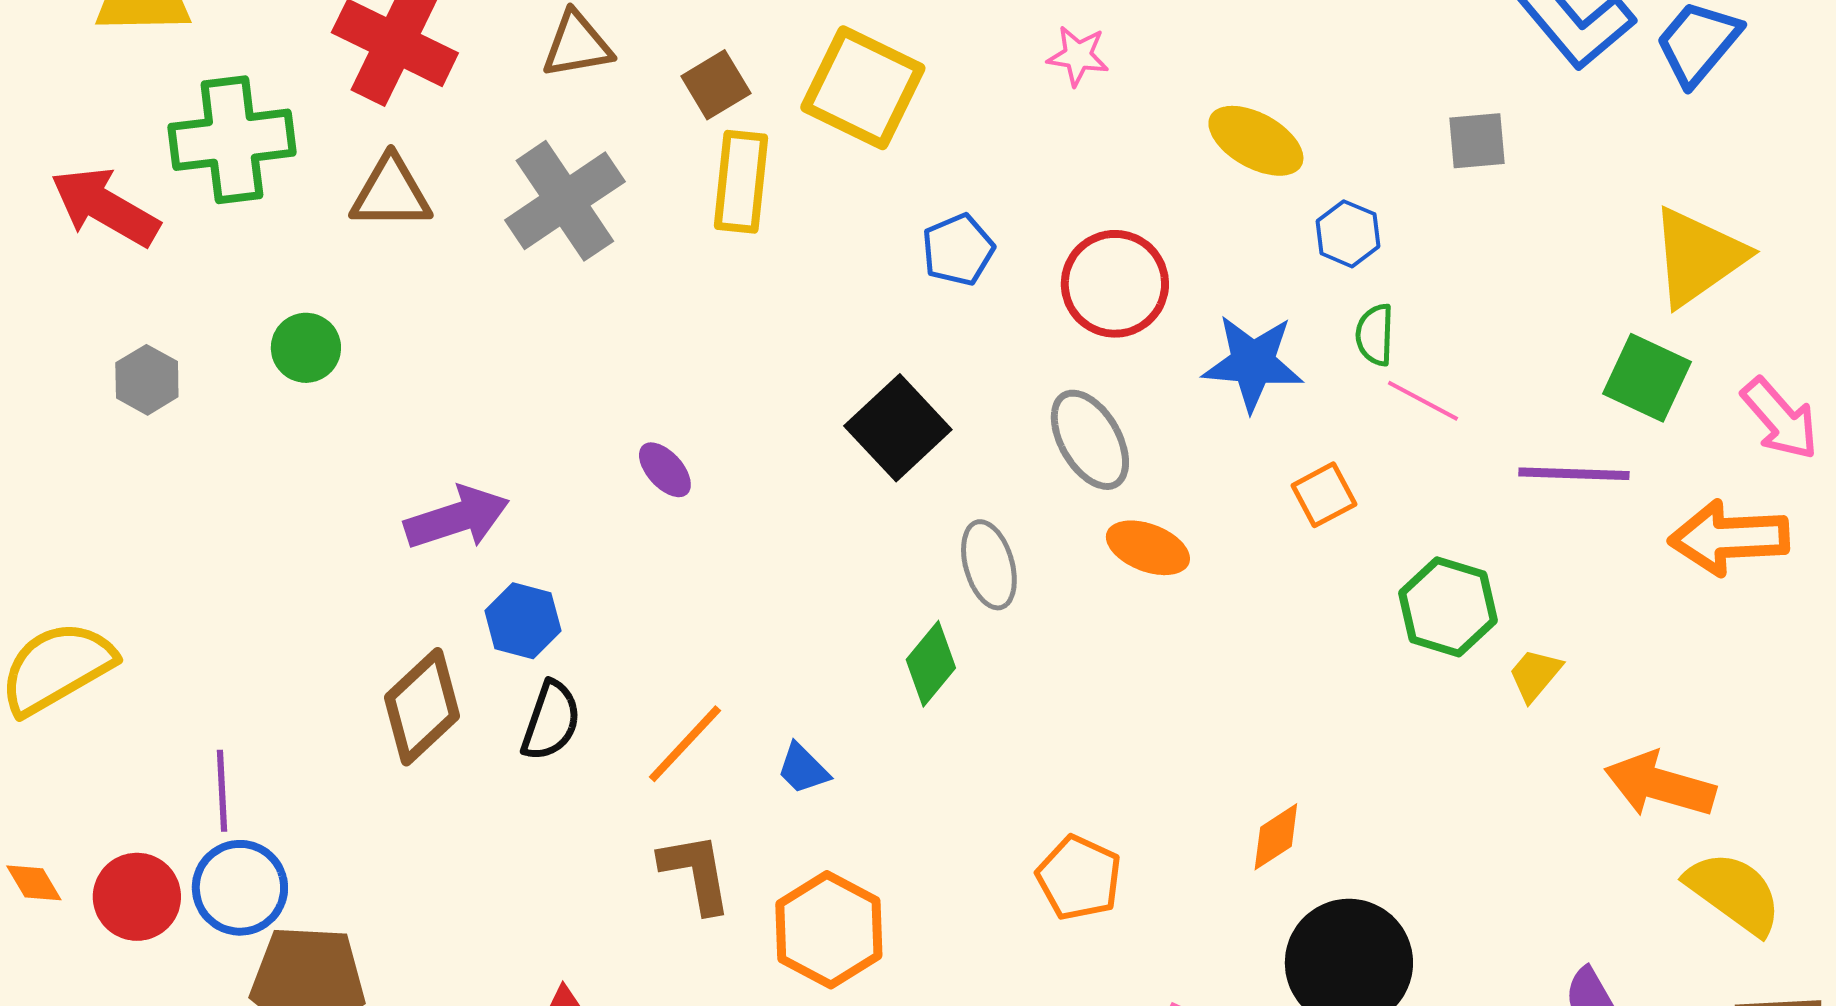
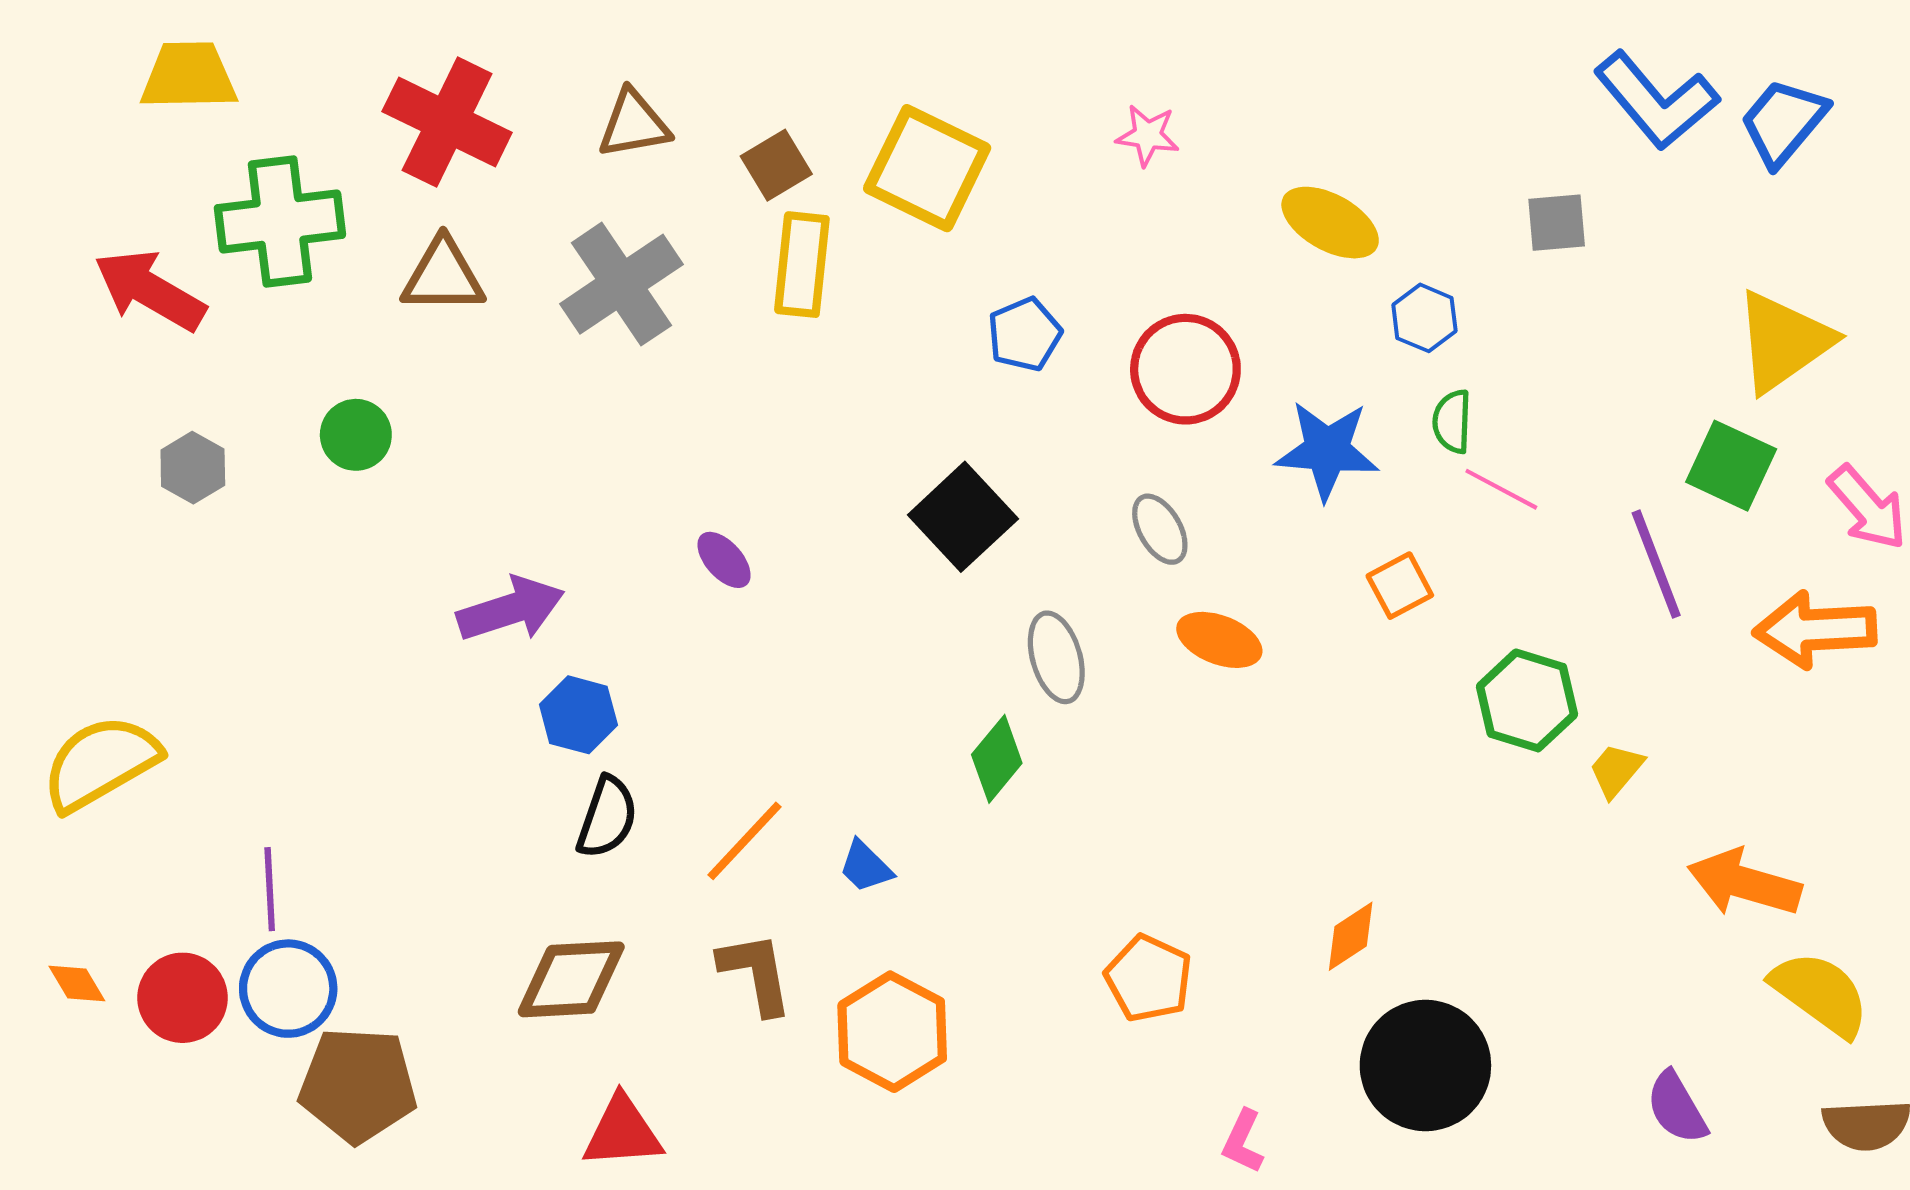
gray ellipse: (1090, 440) -> (1160, 529), size x0.7
purple line: (1574, 474) -> (1656, 564), turned 67
brown diamond: (422, 707) -> (571, 979), moved, turned 40

